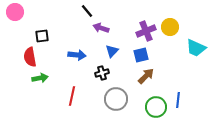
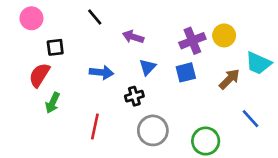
black line: (87, 11) -> (95, 17), moved
pink circle: (15, 12) -> (31, 18), moved
red semicircle: (30, 57) -> (39, 75), turned 42
brown arrow: (146, 76) -> (229, 79), moved
green arrow: (40, 78) -> (53, 103), turned 126
blue line: (178, 100) -> (250, 119), moved, turned -49

